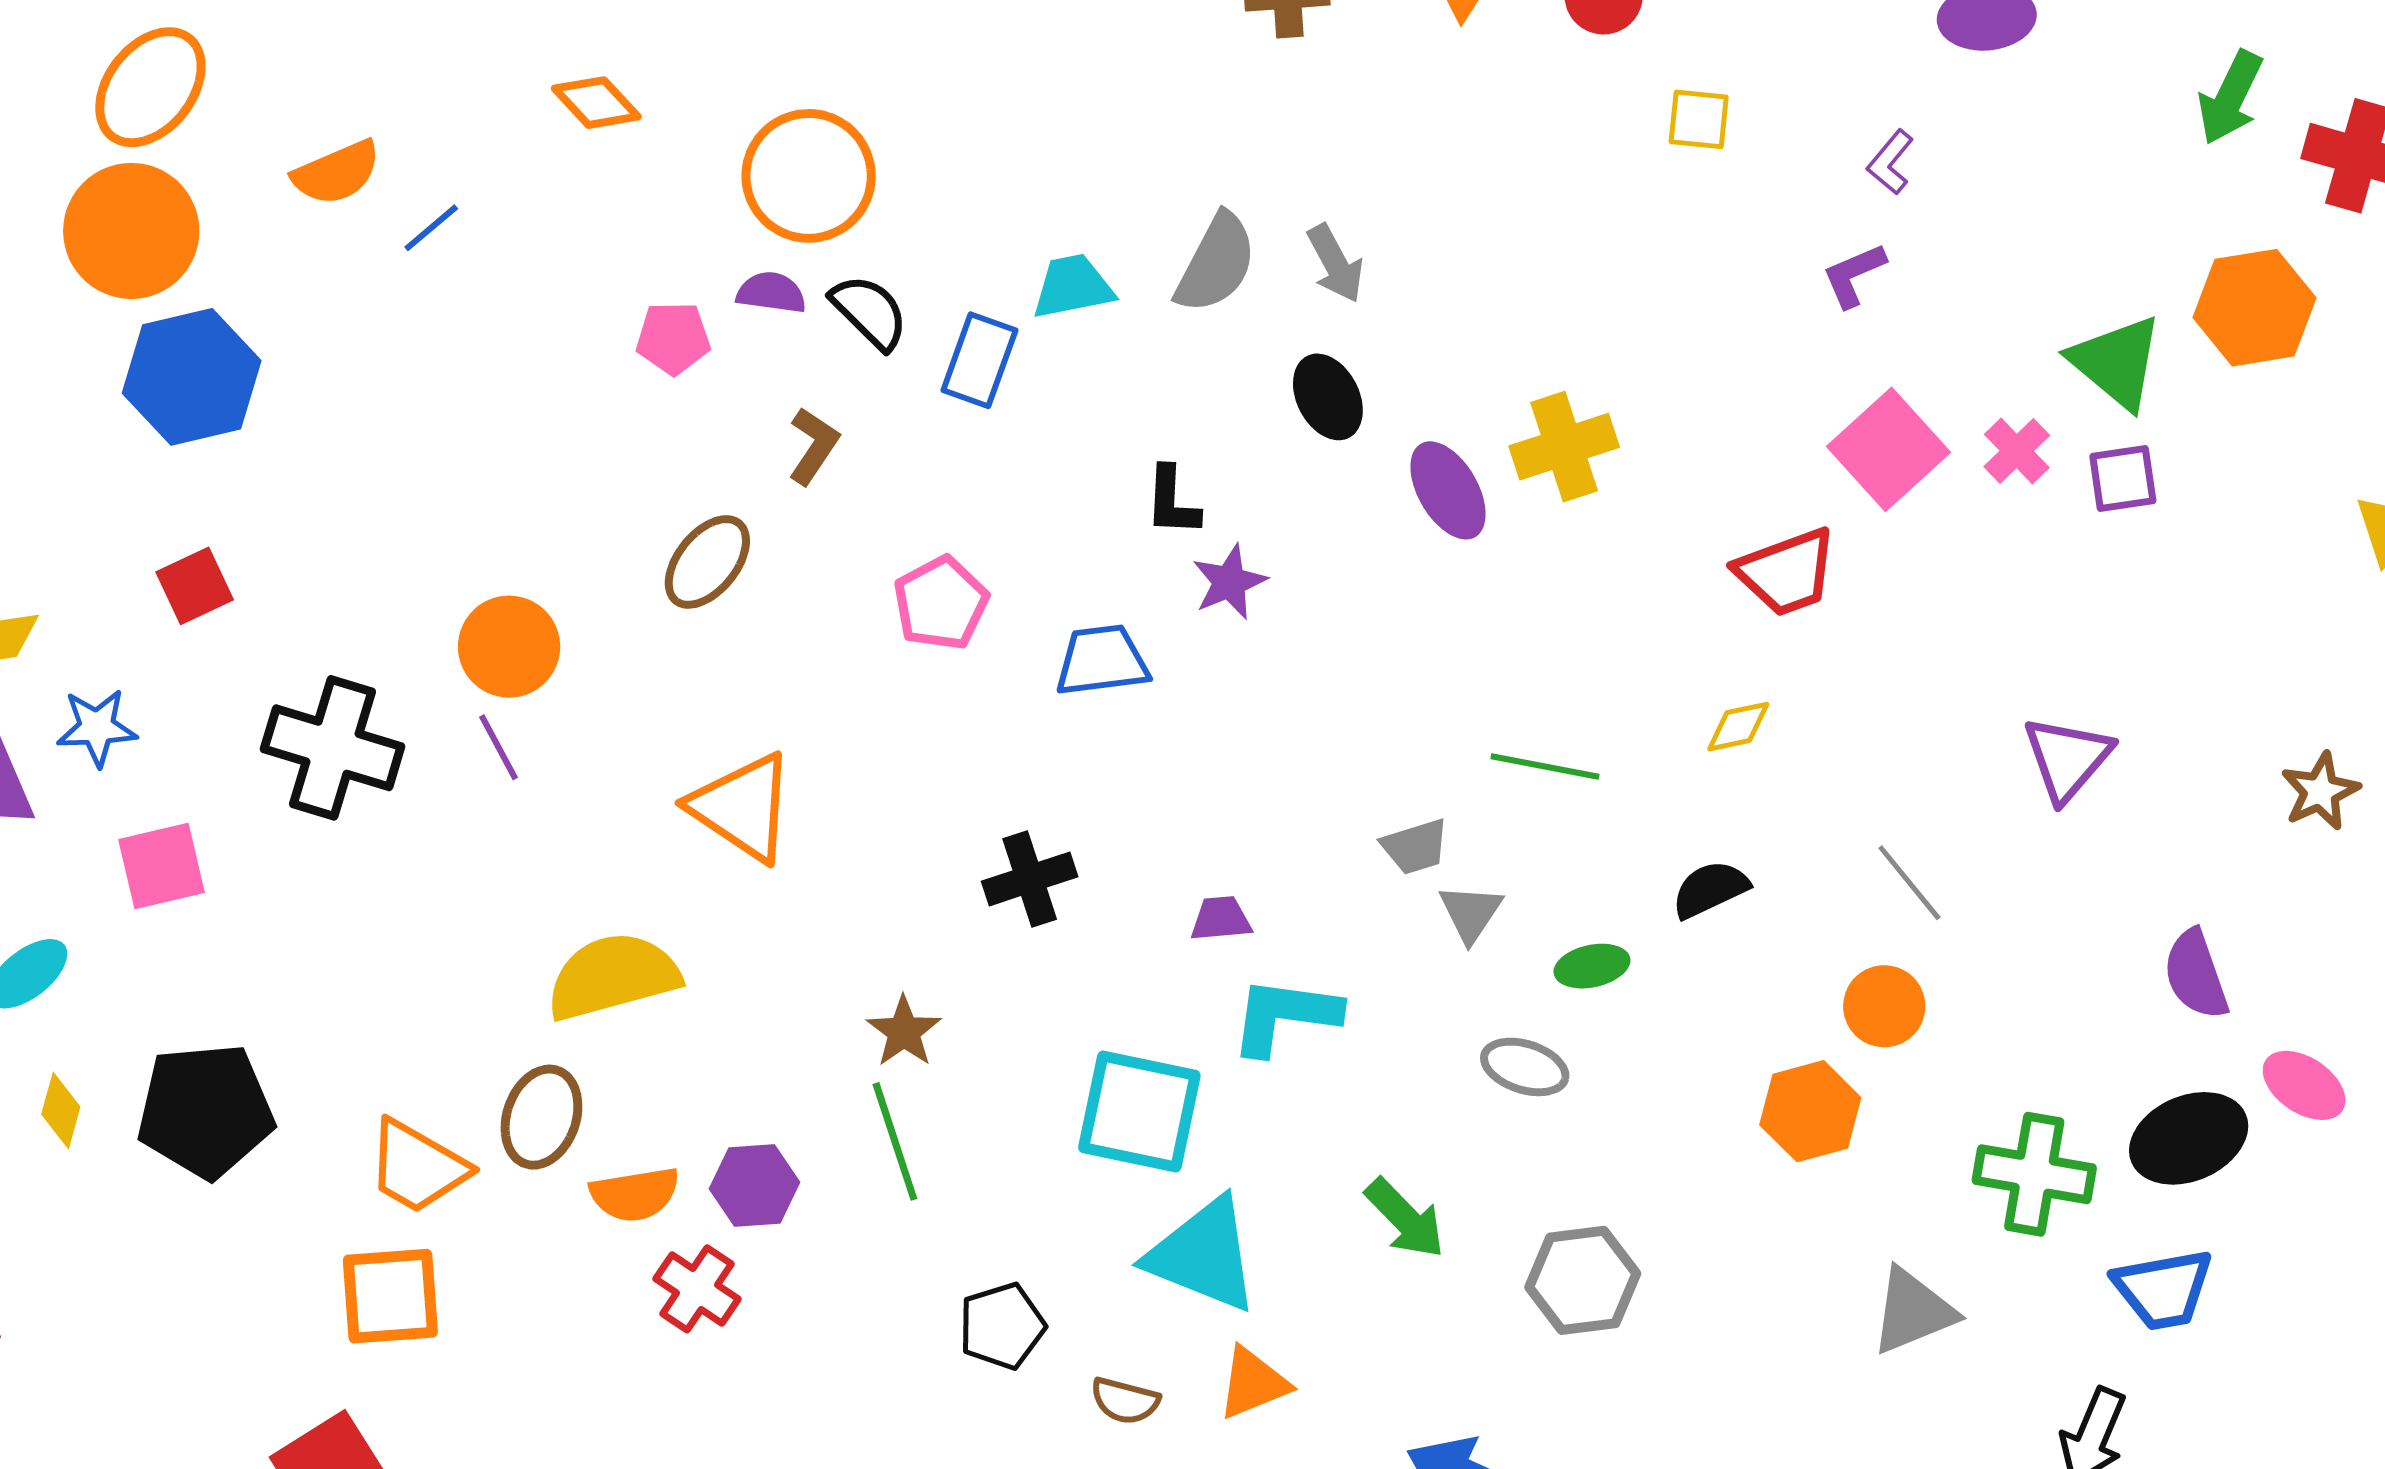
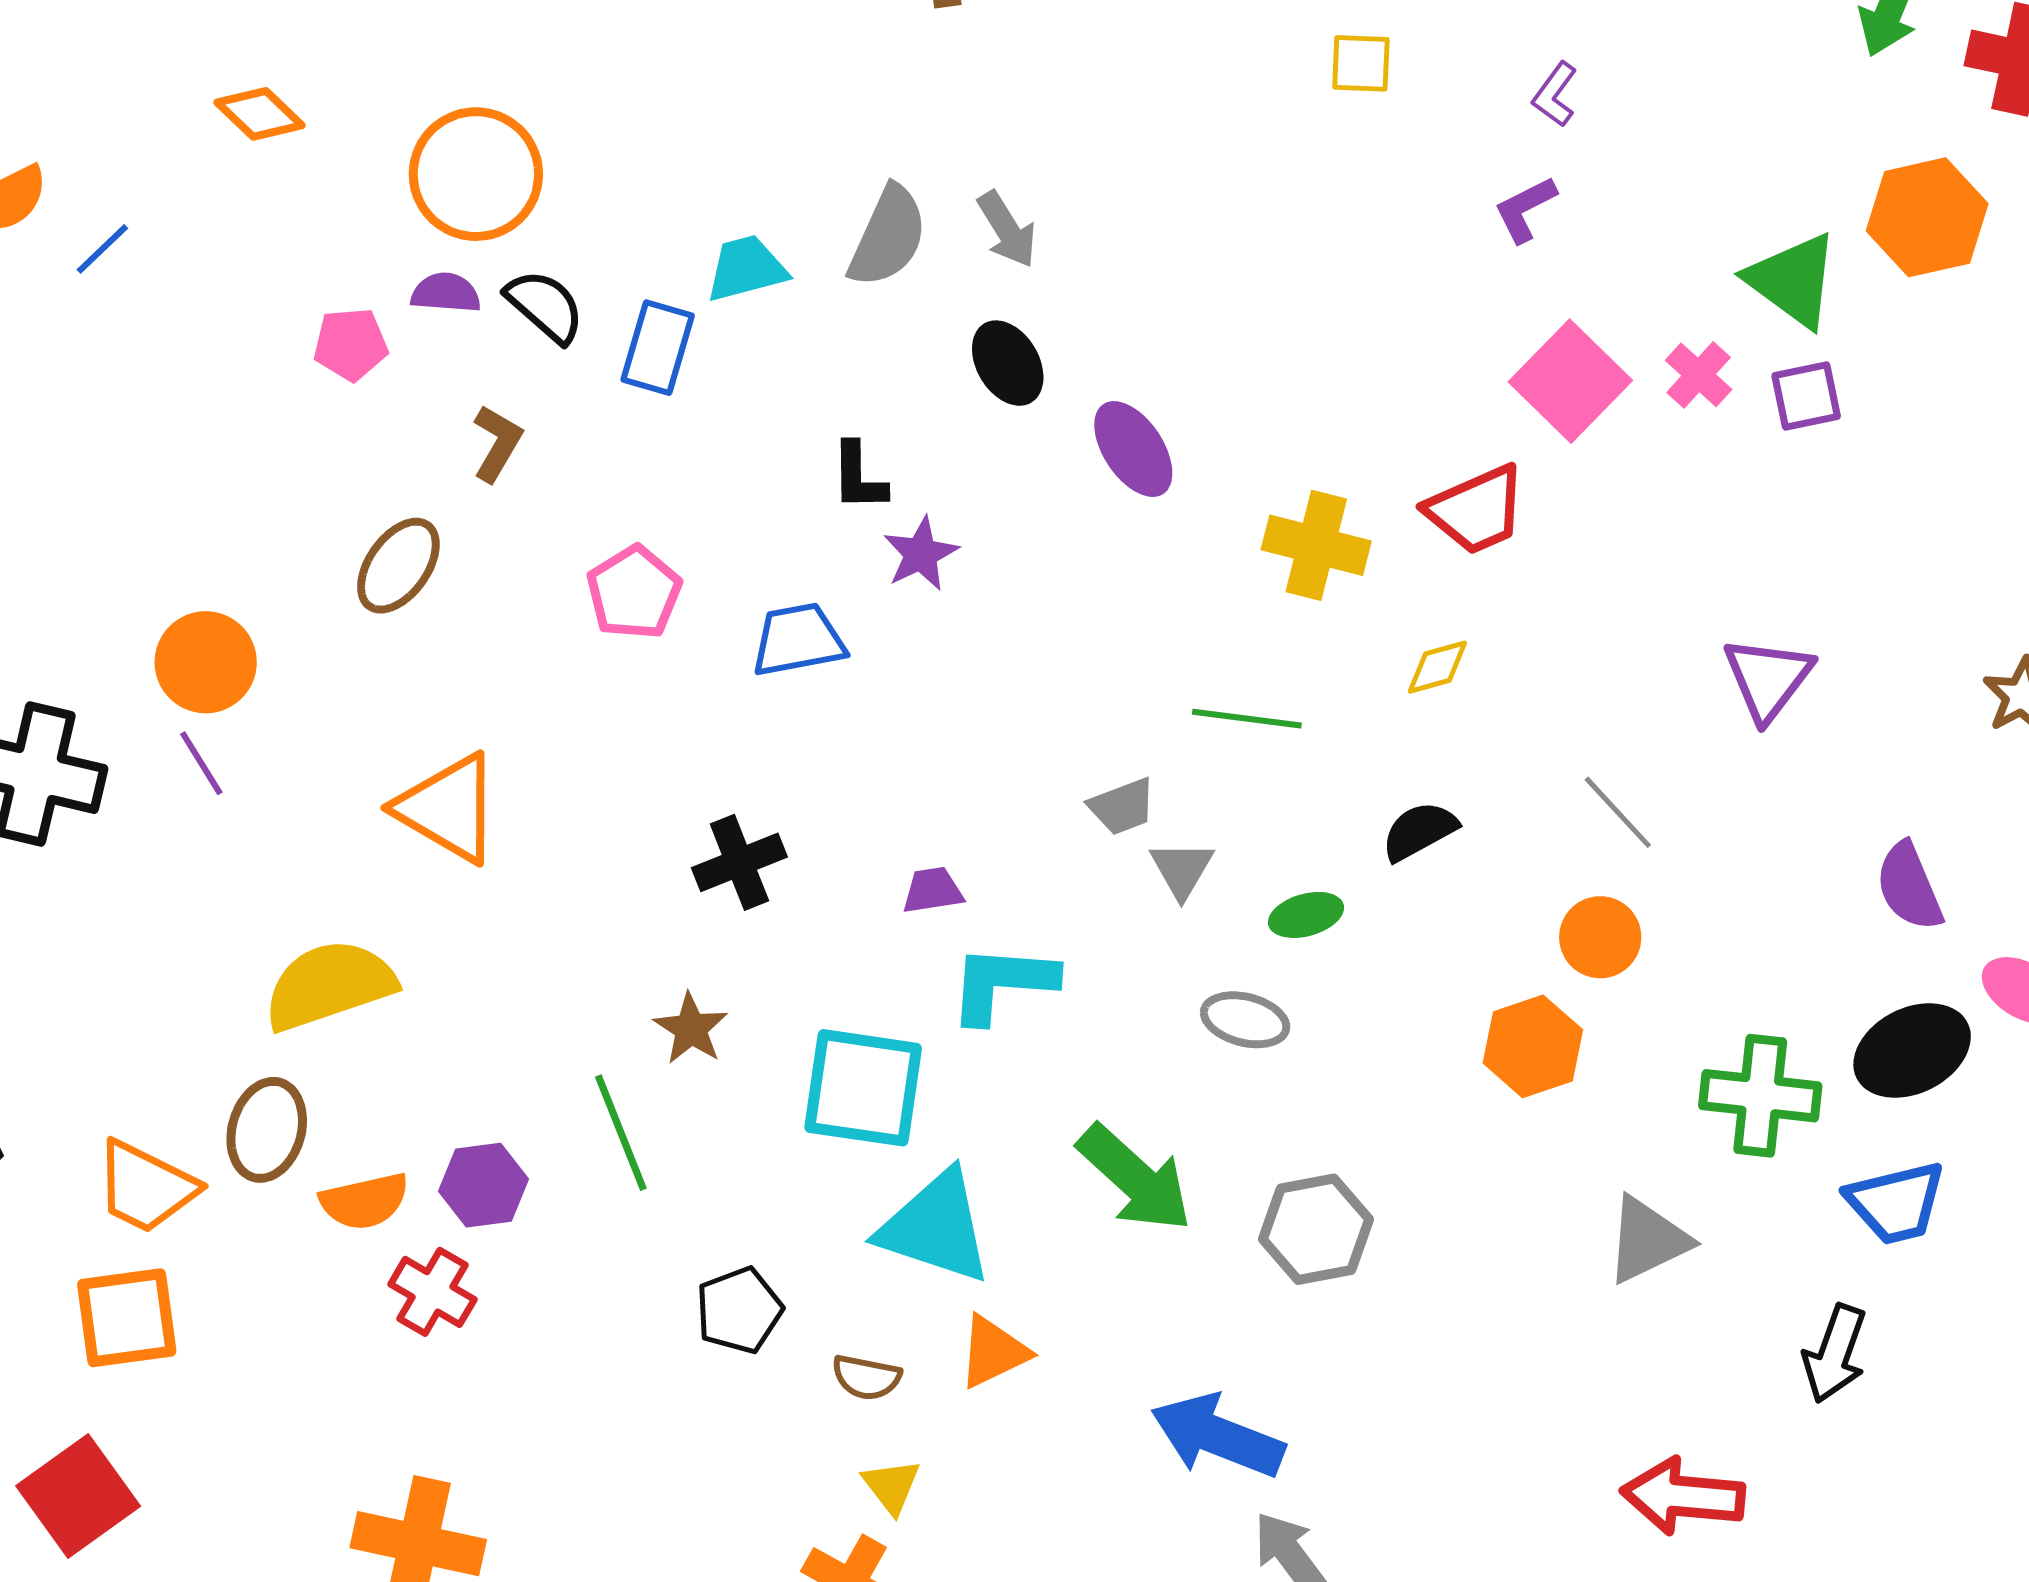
yellow cross: (1564, 447) -> (1316, 545), moved, turned 36
brown star: (904, 1032) -> (691, 1029), moved
green arrow: (1405, 1218) -> (1135, 1178), size x1.4

